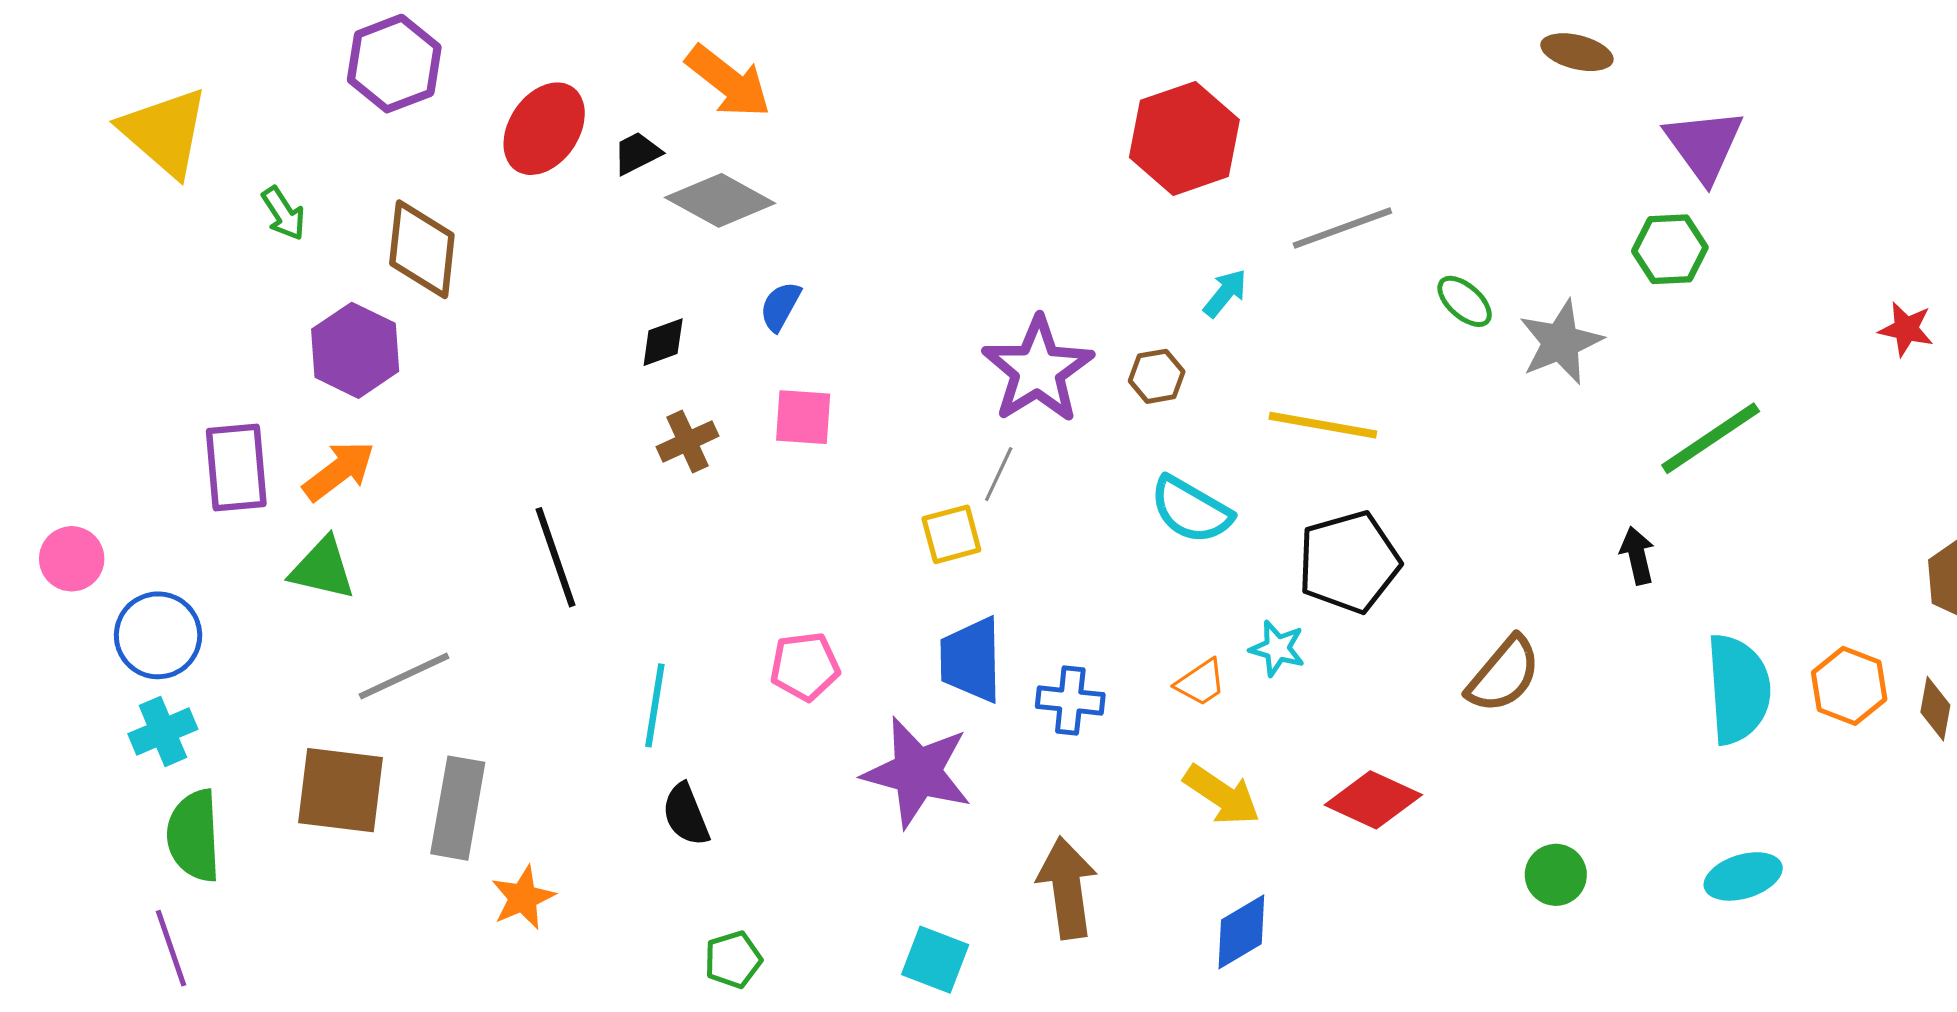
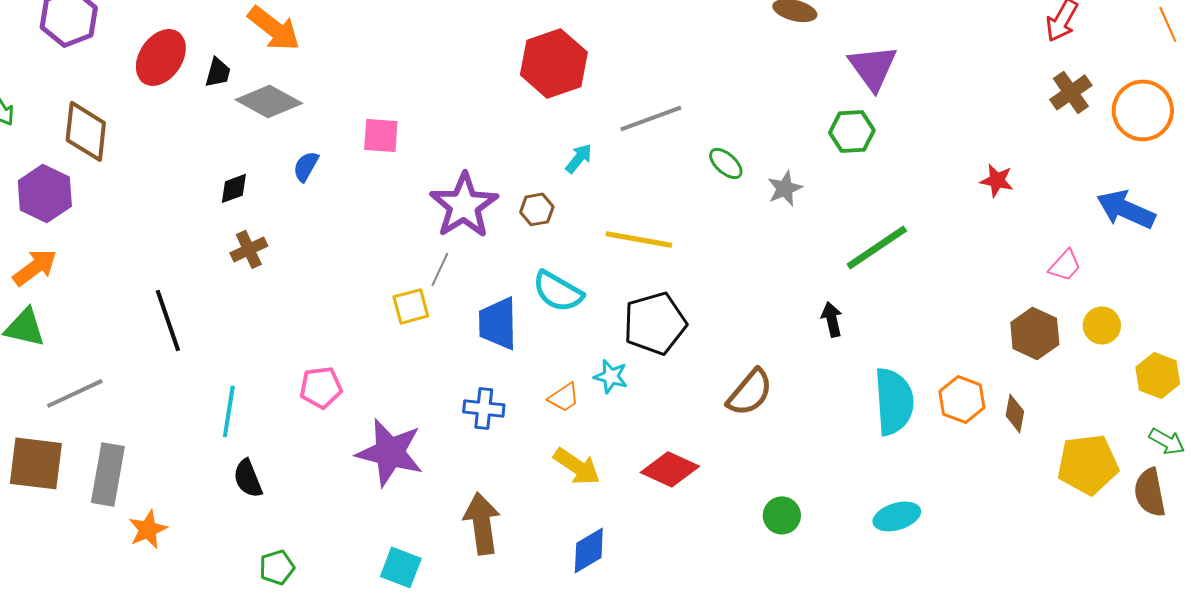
black trapezoid: (637, 153) -> (218, 72), turned 132
gray star: (1561, 342) -> (785, 188), size x0.7
pink square: (803, 417) -> (381, 135), moved
blue trapezoid: (971, 660) -> (498, 323), moved

